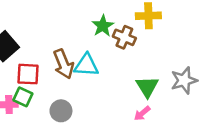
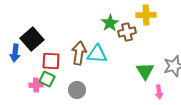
brown cross: (124, 37) -> (127, 32), turned -36
brown arrow: (64, 64) -> (79, 53), turned -150
pink arrow: (142, 113) -> (159, 92), moved, turned -56

